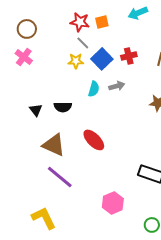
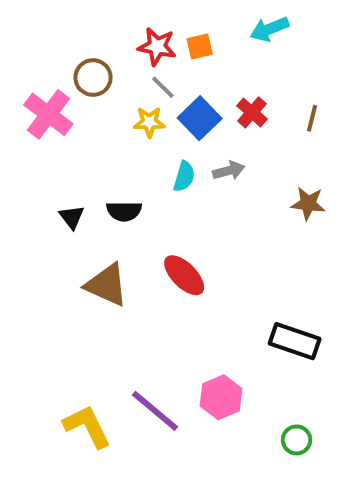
brown circle: (27, 29) -> (93, 78), moved
red cross: (129, 56) -> (252, 112), turned -35
pink cross: (24, 57) -> (48, 114), size x1.4
purple line: (60, 177) -> (155, 411), moved

